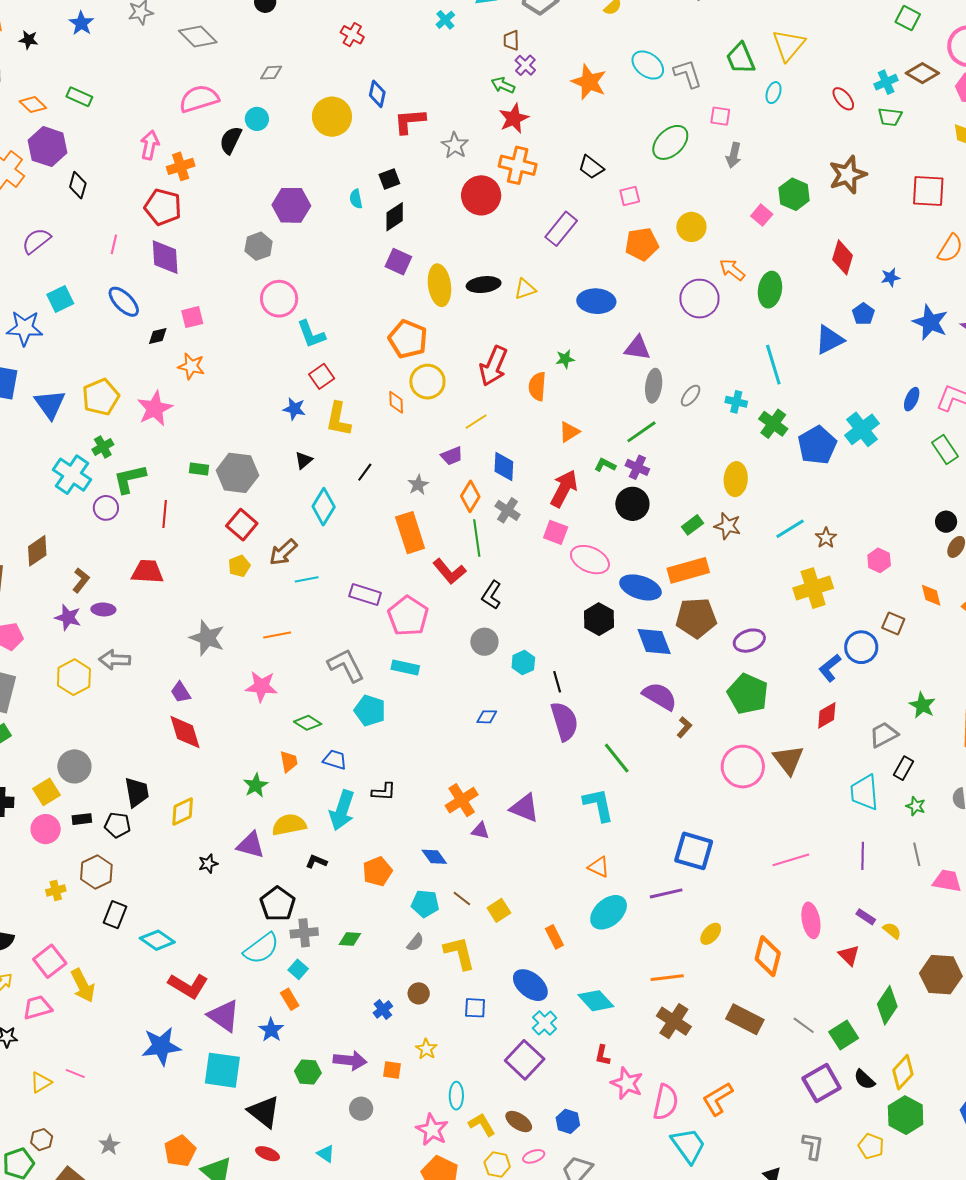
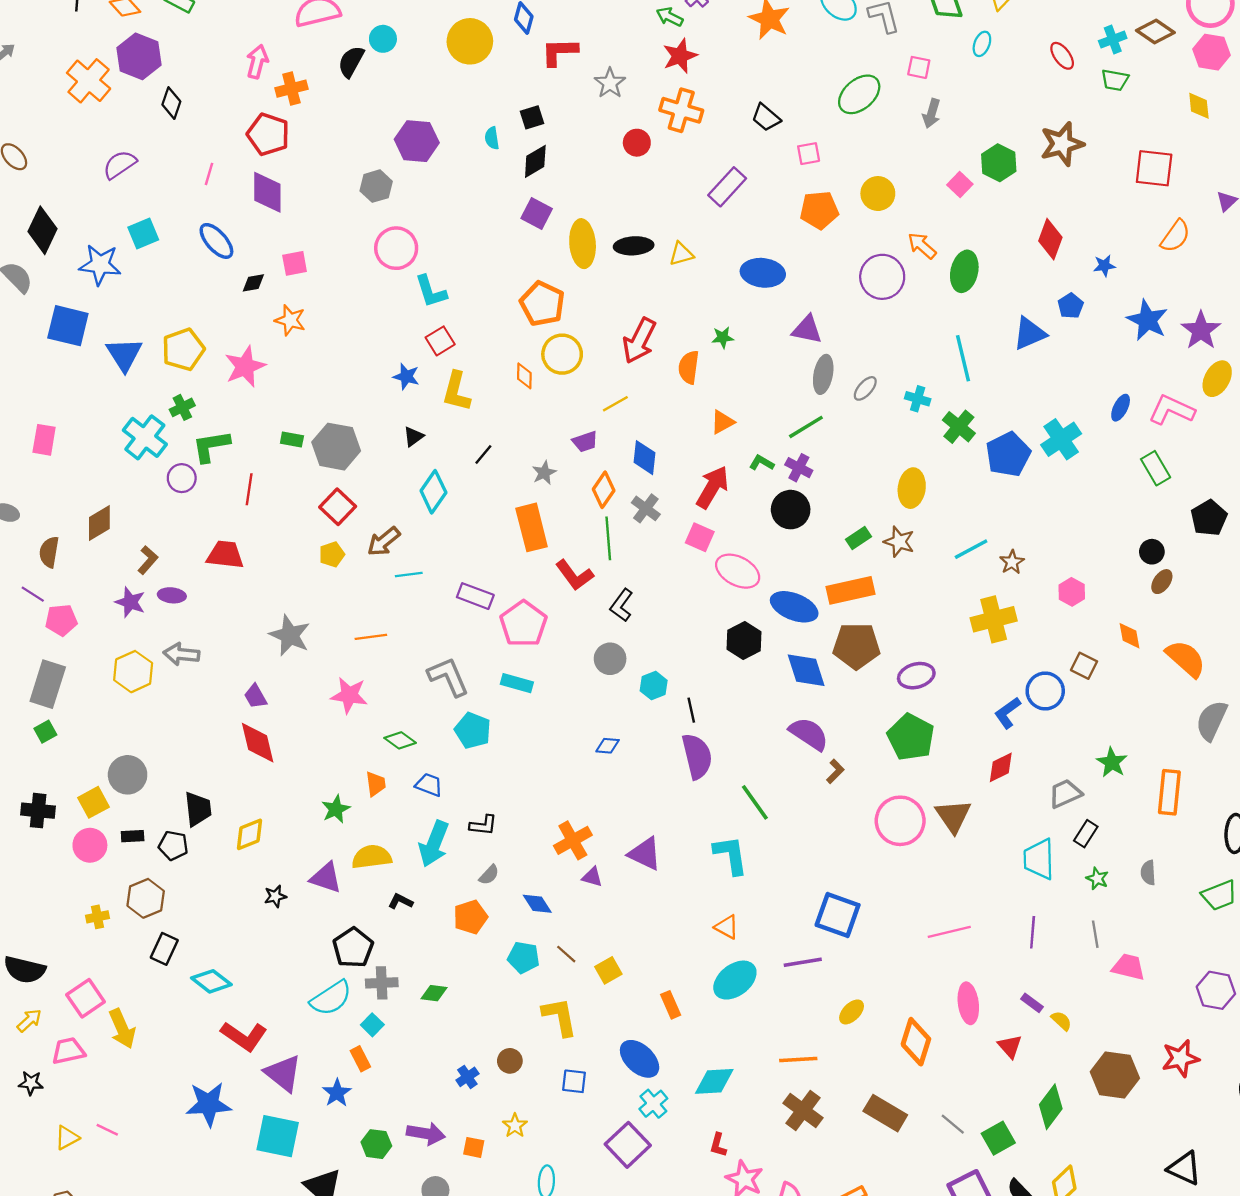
red circle: (481, 195) -> (637, 143), size x0.6
gray semicircle: (415, 943) -> (489, 875), moved
cyan diamond: (596, 1001) -> (714, 1081), turned -54

